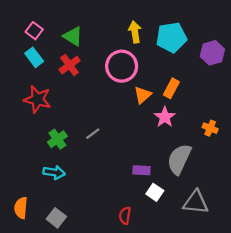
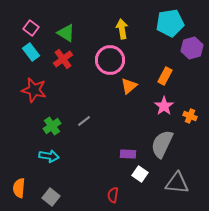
cyan pentagon: (171, 37) -> (170, 23), moved
orange rectangle: (171, 88) -> (165, 76), moved
pink star: (165, 117) -> (164, 106), moved

